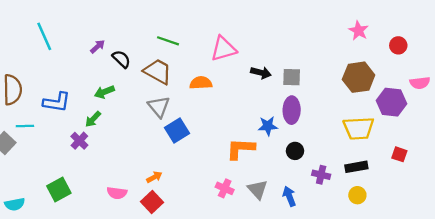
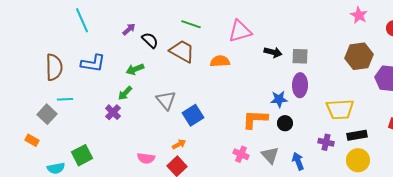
blue L-shape: (57, 102) -> (93, 63), moved
gray triangle: (159, 107) -> (166, 100), moved
yellow trapezoid: (359, 128) -> (340, 109), moved
blue square: (177, 131) -> (193, 115), moved
black circle: (295, 151) -> (285, 123), moved
green square: (59, 190) -> (82, 155), moved
yellow circle: (357, 195) -> (358, 160), size x1.5

